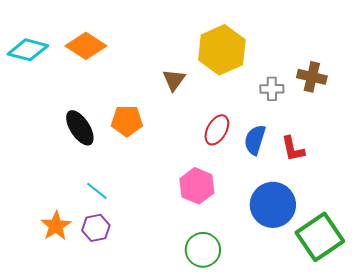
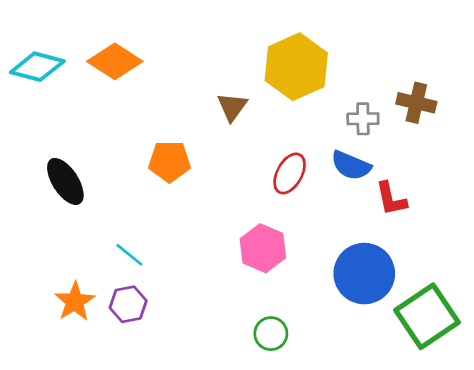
black ellipse: (80, 128) -> (65, 181), moved
blue semicircle: (255, 140) -> (351, 165), moved, turned -84
green circle: (203, 250) -> (271, 334), size x0.7

